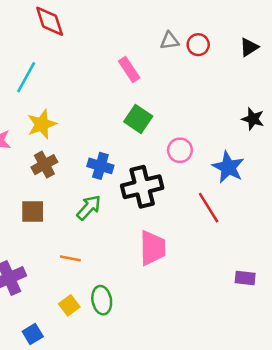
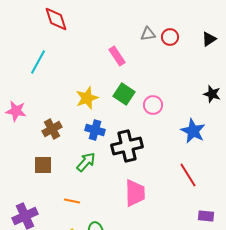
yellow star: (42, 124) -> (87, 98), moved
pink circle: (180, 150) -> (153, 105), moved
red line: (209, 208) -> (188, 175), moved

